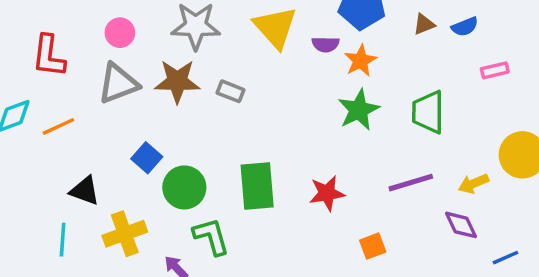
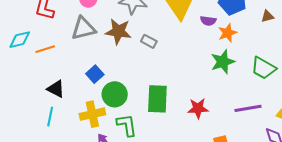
green trapezoid: (428, 112) -> (263, 68), turned -68
yellow cross: (125, 234) -> (92, 114), moved
cyan line: (63, 240) -> (50, 117), moved

